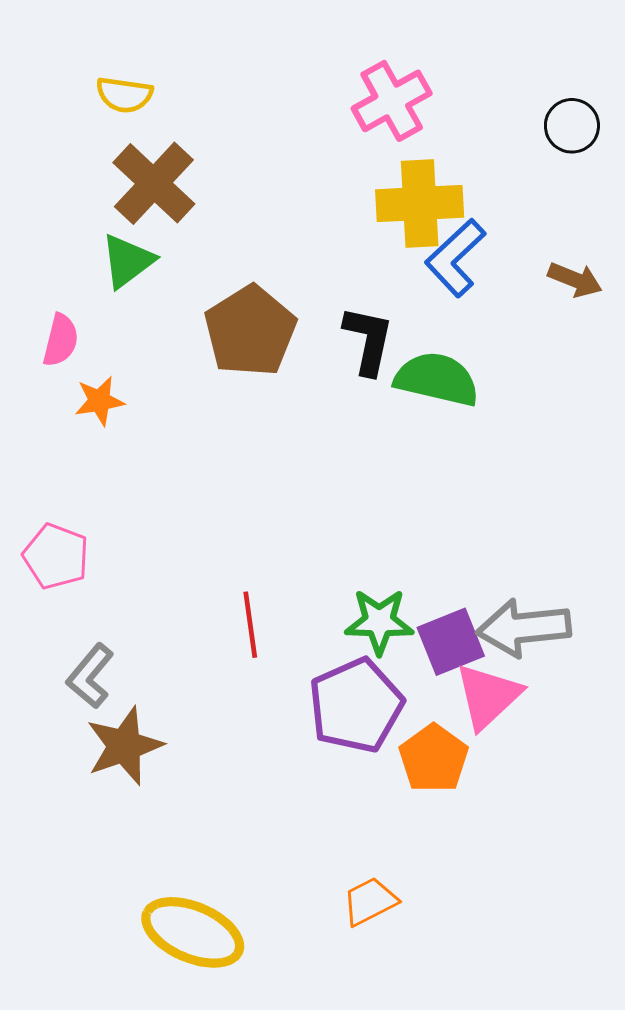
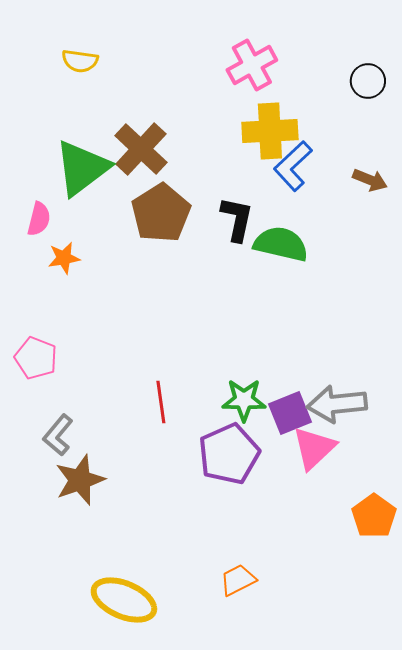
brown cross: (154, 183) -> (141, 149), moved
green triangle: (127, 261) -> (82, 168), size x1.6
orange pentagon: (434, 758) -> (374, 516), moved

